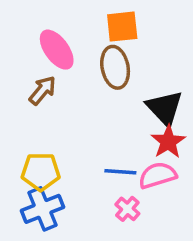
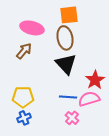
pink ellipse: (57, 50) -> (32, 28), turned -40
black triangle: (165, 108) -> (66, 64), moved
blue cross: (42, 209) -> (24, 118), size x0.6

